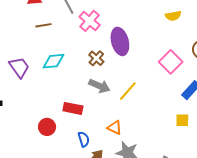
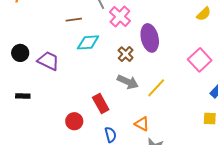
yellow semicircle: (173, 16) -> (204, 14), turned -35
cyan diamond: (53, 61) -> (88, 42), moved
purple trapezoid: (19, 67) -> (48, 61), turned -30
red rectangle: (73, 108) -> (101, 104), turned 48

